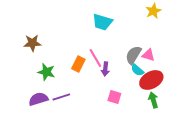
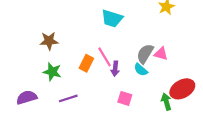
brown star: (32, 43) -> (49, 41), moved
cyan semicircle: (137, 70) -> (141, 70), moved
red ellipse: (151, 80) -> (182, 89), moved
purple semicircle: (38, 99) -> (27, 97), moved

